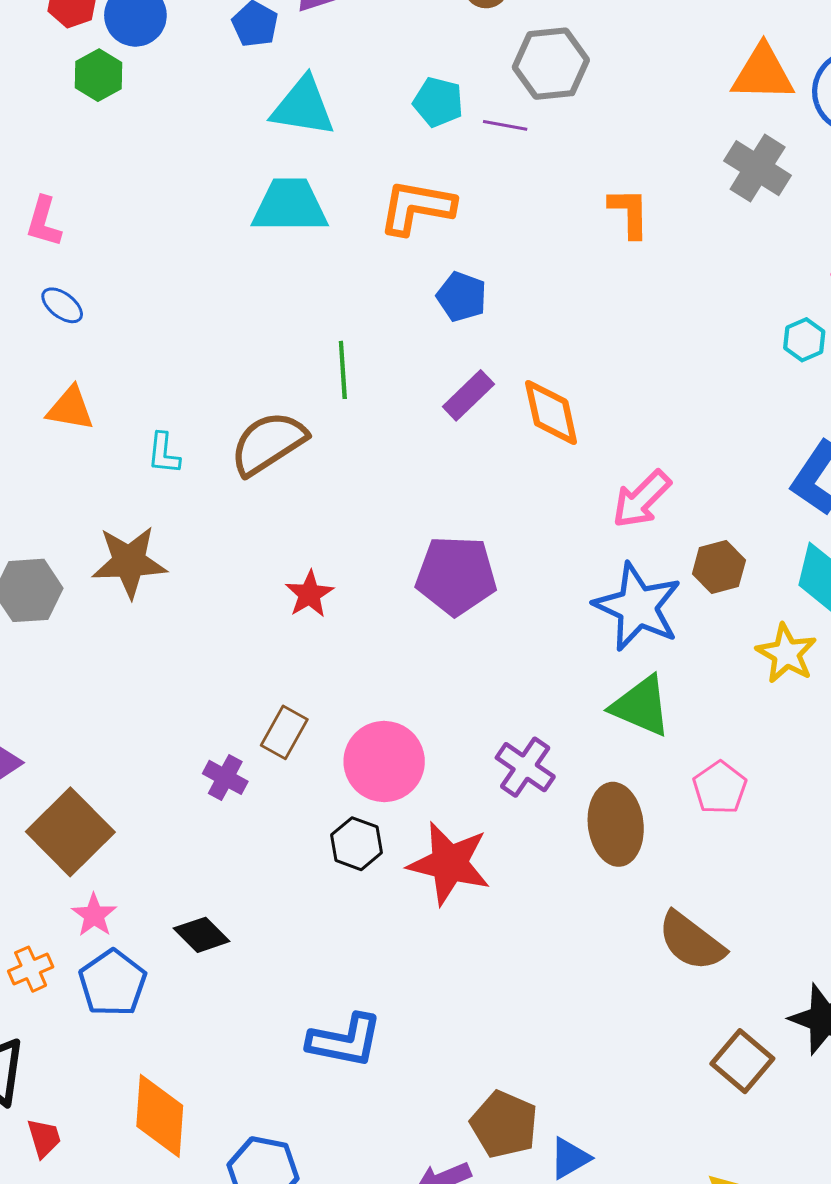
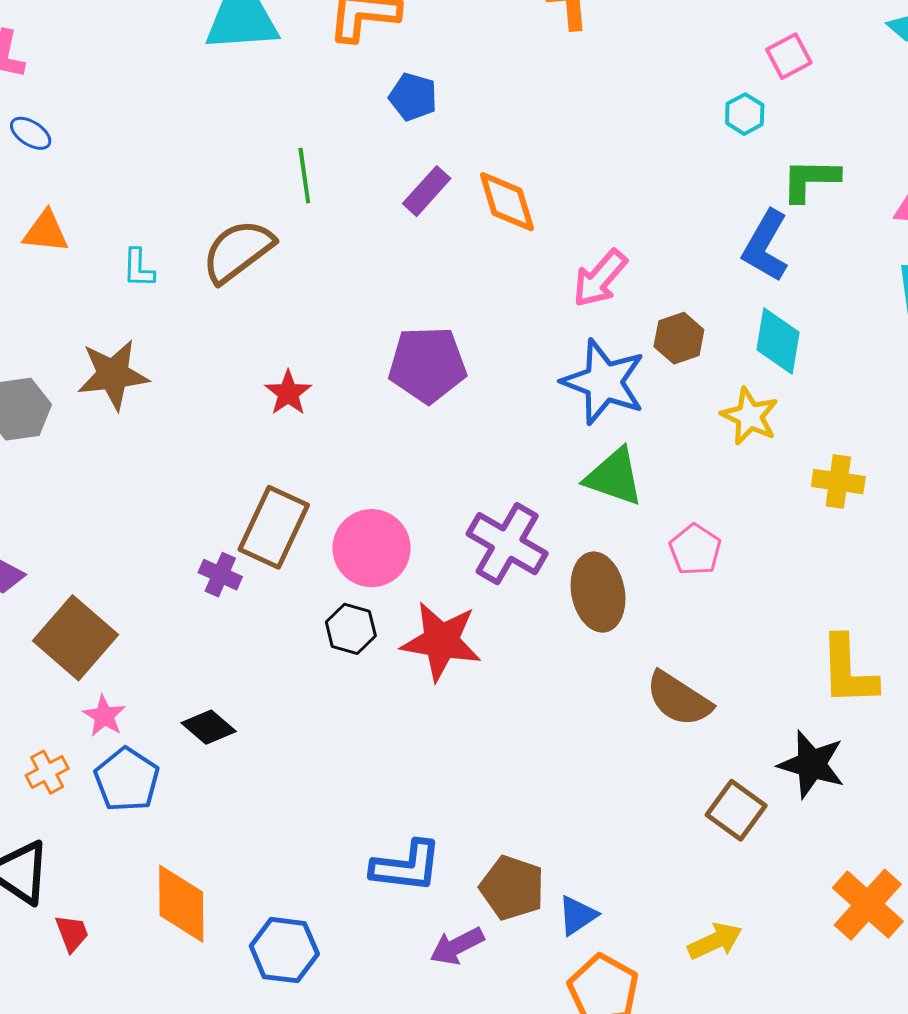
brown rectangle: (284, 732) -> (274, 527), size x1.6
purple cross: (525, 767) -> (507, 544), size x1.4
blue L-shape: (345, 1041) -> (406, 866), moved

